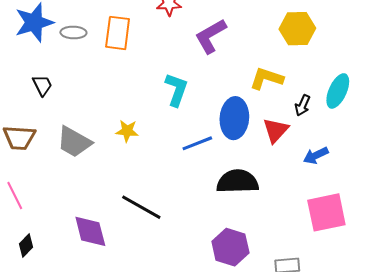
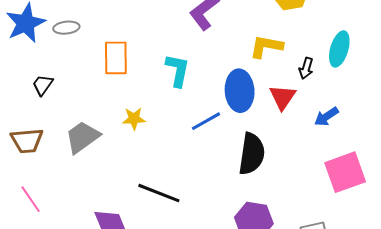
orange rectangle: (118, 33) -> (116, 58), moved
black trapezoid: (42, 85) -> (43, 85), turned -110
gray trapezoid: (74, 142) -> (82, 137), turned 123
black semicircle: (238, 182) -> (252, 154), turned 108

